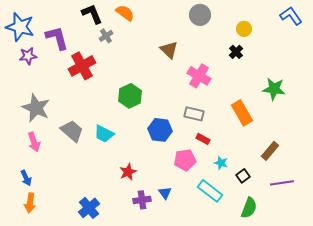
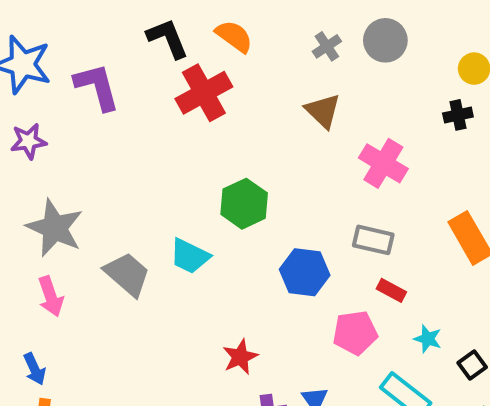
gray cross: (106, 36) -> (327, 46), moved
black cross: (236, 52) -> (458, 115), turned 32
purple star: (28, 56) -> (28, 141), moved
red cross: (82, 66) -> (204, 93), moved
cyan trapezoid: (104, 134) -> (190, 256), moved

